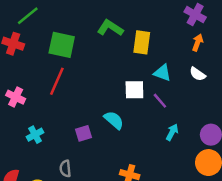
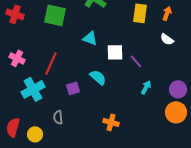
yellow rectangle: (142, 42) -> (140, 13), moved
cyan triangle: (162, 73) -> (90, 38), moved
red line: (57, 81) -> (51, 63), moved
cyan cross: (35, 135) -> (33, 89), size x1.6

